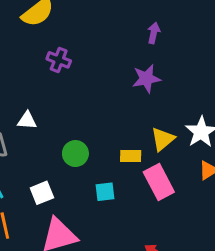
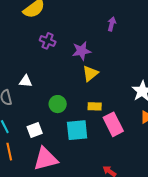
purple star: (146, 79) -> (82, 51), moved
yellow triangle: (163, 139) -> (90, 73), moved
cyan square: (105, 192) -> (77, 130), size x1.6

